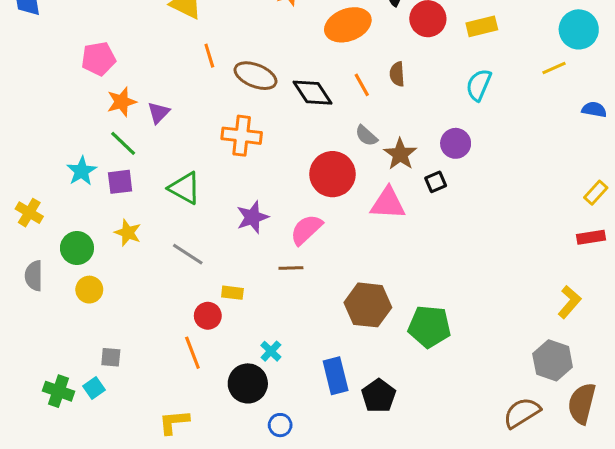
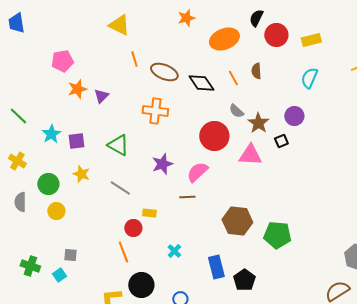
green line: (123, 143) -> (18, 116), moved
black circle: (248, 383) -> (141, 285), moved
green cross: (58, 391) -> (30, 266), moved

